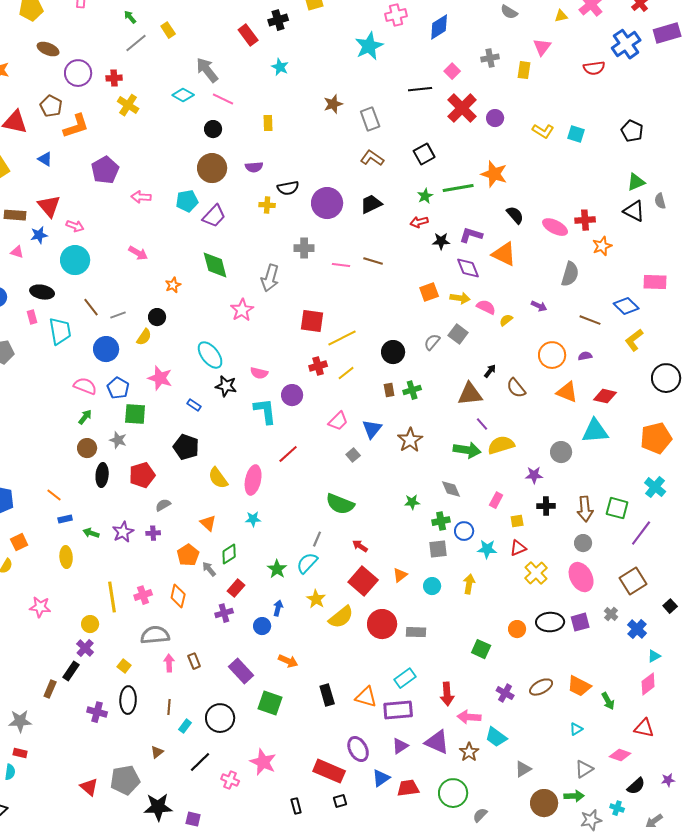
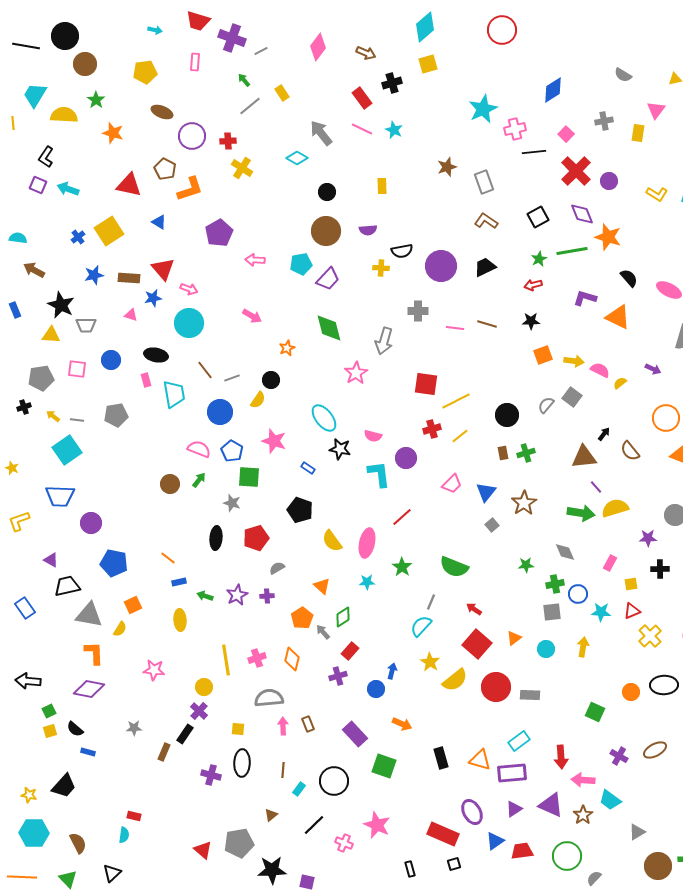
pink cross: (396, 15) -> (515, 129), moved
pink line: (223, 99) -> (362, 129), moved
black star: (441, 241) -> (531, 321), moved
purple diamond: (468, 268) -> (582, 214), moved
brown circle: (87, 448) -> (170, 484), moved
gray square: (353, 455) -> (492, 525), moved
green star: (277, 569) -> (402, 567), moved
yellow square: (124, 666) -> (238, 729), turned -32
gray star: (20, 721) -> (134, 728), moved, size x0.7

